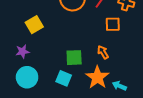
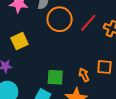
orange square: (113, 24) -> (104, 67), moved

